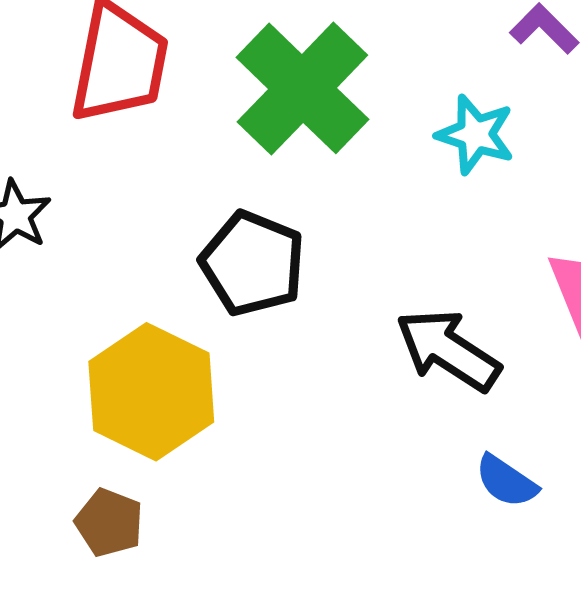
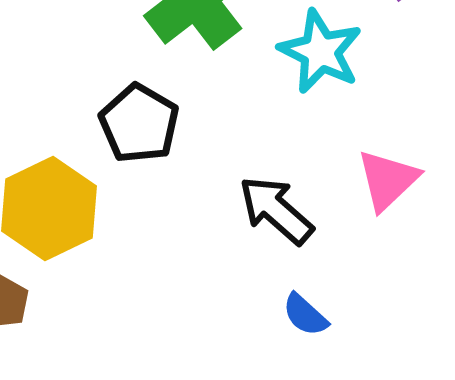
cyan star: (475, 135) -> (320, 52), size x1.4

